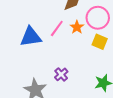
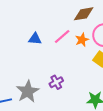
blue triangle: (31, 37) -> (35, 39), size x0.6

